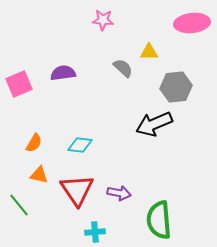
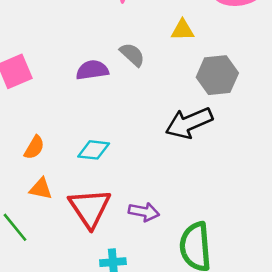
gray semicircle: (123, 68) -> (132, 55), moved
purple semicircle: (63, 73) -> (92, 70), moved

